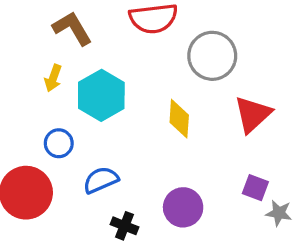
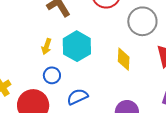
yellow arrow: (53, 78) -> (47, 46), moved

